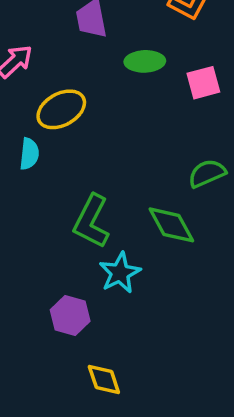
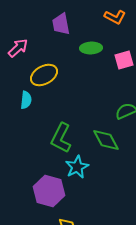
purple hexagon: (70, 316) -> (49, 191), size x1.4

